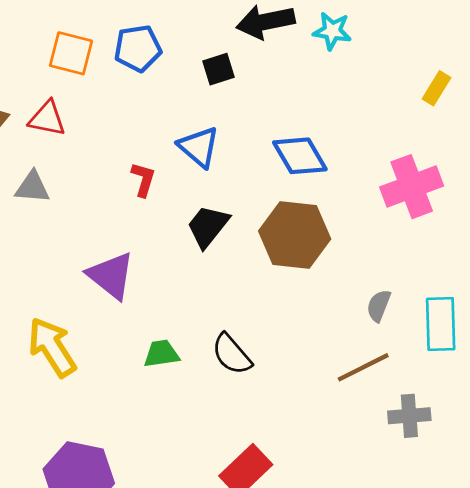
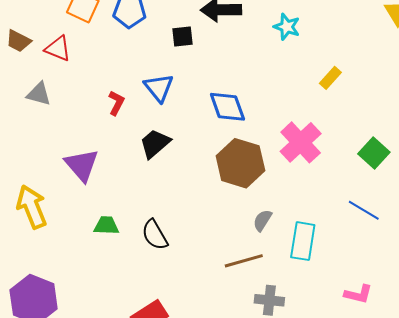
cyan star: (332, 31) -> (287, 27), moved
pink cross: (412, 187) -> (301, 142), turned -33
brown hexagon: (295, 235) -> (240, 163), moved

